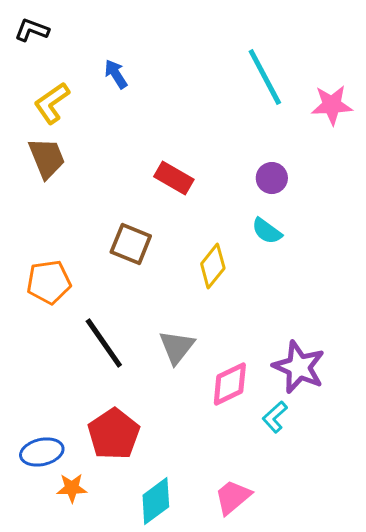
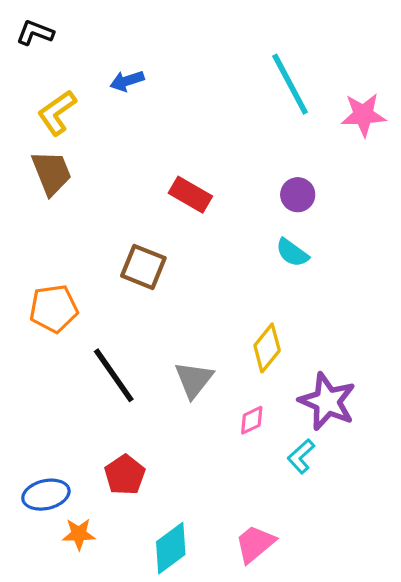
blue arrow: (116, 74) -> (127, 81), turned -76
yellow diamond: (213, 266) -> (267, 348), moved
pink diamond: (230, 384) -> (252, 420), size x0.6
red pentagon: (114, 434) -> (125, 475), size x0.7

